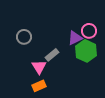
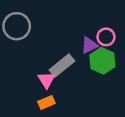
gray circle: (24, 37) -> (17, 26), moved, size x1.5
gray rectangle: (52, 55) -> (62, 66), size x1.5

